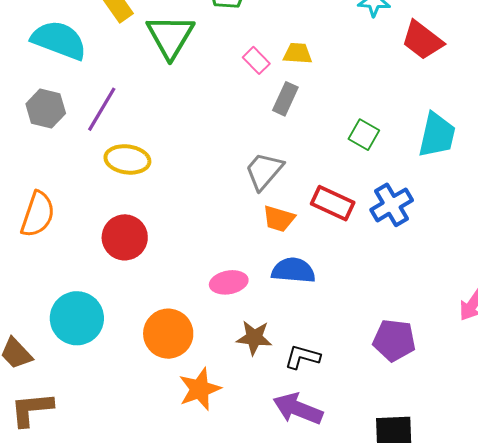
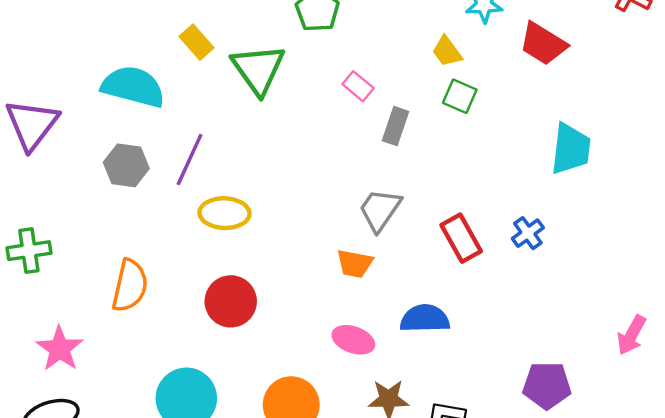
yellow trapezoid: (298, 53) -> (447, 51), moved, turned -124
green square: (364, 135) -> (460, 96), moved
red rectangle: (333, 203) -> (461, 238), turned 42
blue cross: (392, 205) -> (528, 233), size x0.7
orange trapezoid: (279, 219) -> (355, 264), moved
pink ellipse: (229, 282) -> (353, 340), turned 36

